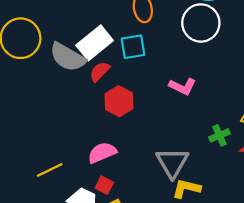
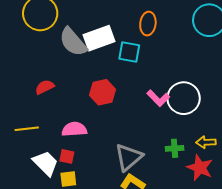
white circle: (201, 23) -> (184, 98), moved
red semicircle: (100, 72) -> (45, 87), moved
red square: (104, 185) -> (67, 156), turned -35

